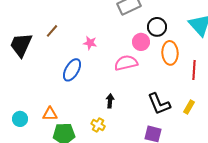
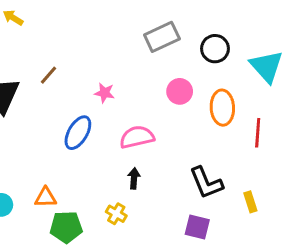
black circle: (157, 27) -> (215, 49), moved
pink semicircle: (126, 63) -> (137, 137), moved
yellow rectangle: (189, 107) -> (250, 202), moved, turned -48

